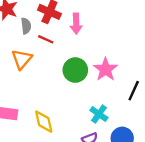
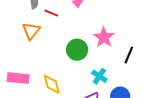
green circle: (75, 70) -> (77, 50), moved

